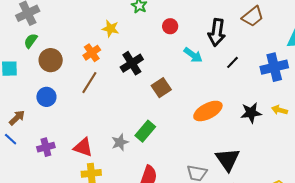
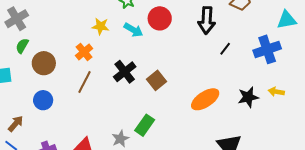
red circle: (170, 26) -> (160, 18), size x1.5
cyan arrow: (193, 55) -> (133, 30), moved
black cross: (132, 63) -> (125, 72), moved

